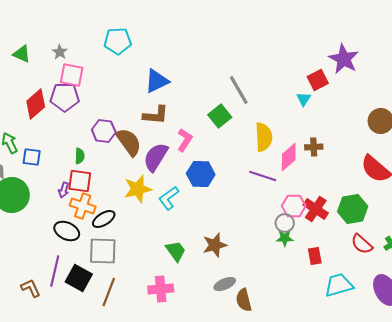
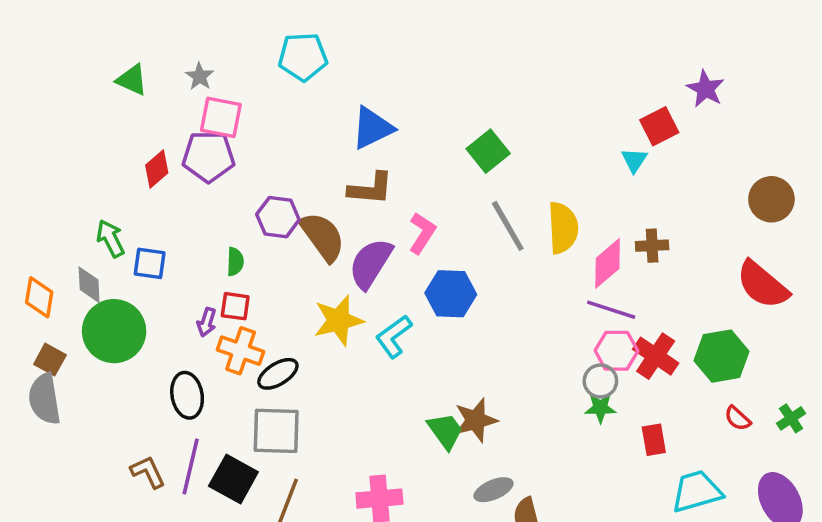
purple star: (344, 59) -> (706, 89), size x0.7
gray line: (239, 90) -> (508, 226), moved
red diamond: (36, 104) -> (157, 169), size x0.7
green square: (220, 116) -> (488, 151), moved
purple line: (263, 176) -> (611, 310), moved
red square: (80, 181) -> (235, 306), size x0.7
black ellipse: (67, 231) -> (187, 395), moved, turned 55
red semicircle: (362, 244) -> (738, 418), size x0.7
green trapezoid: (176, 251) -> (445, 431), moved
brown L-shape: (31, 288) -> (148, 472), moved

